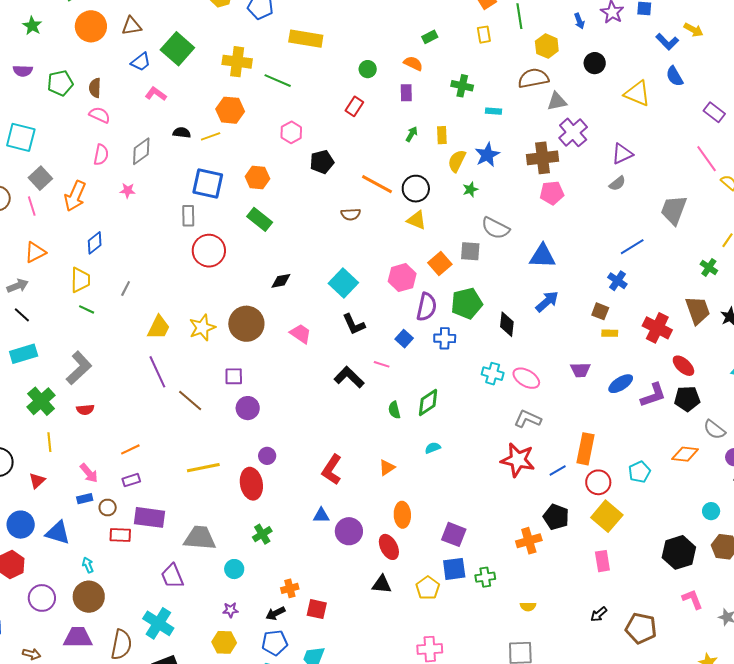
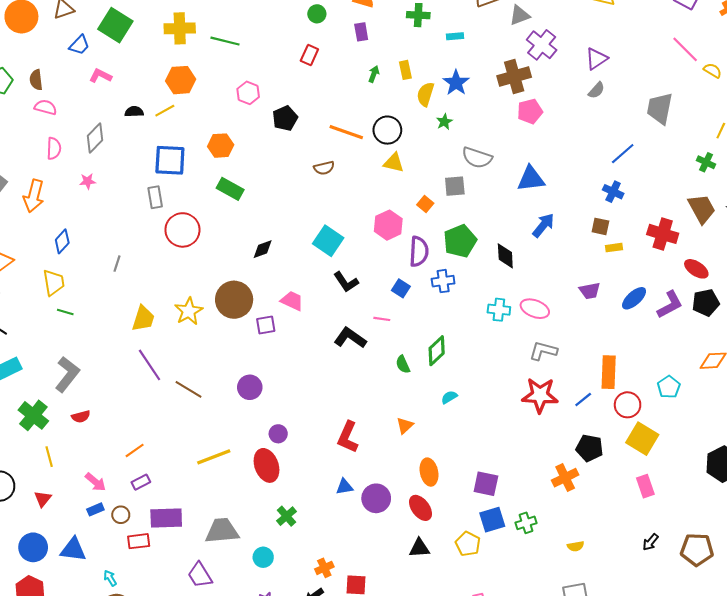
orange square: (440, 264) -> (425, 204), size x0.7
gray line: (126, 289) -> (117, 264), moved
purple square: (234, 376) -> (266, 325), moved

